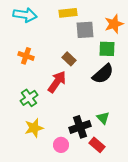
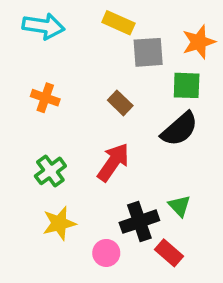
yellow rectangle: (68, 13) -> (118, 23), turned 30
red arrow: (57, 82) -> (113, 162), moved

